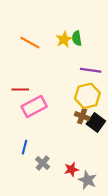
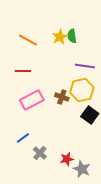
red line: (20, 89) -> (23, 71), moved
brown cross: (82, 116) -> (62, 97), moved
blue line: (25, 147) -> (23, 138), turned 40

